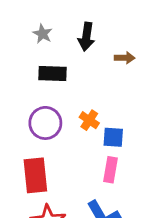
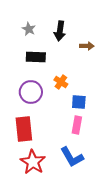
orange cross: (89, 120) -> (61, 82), moved

